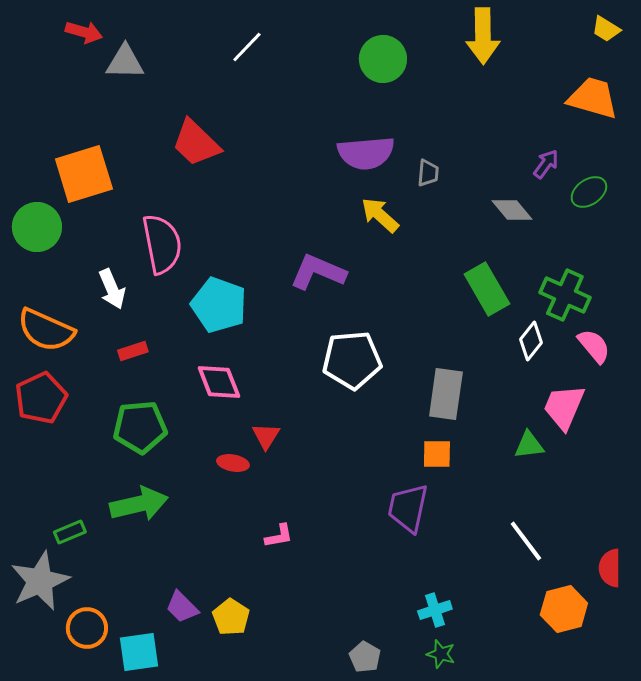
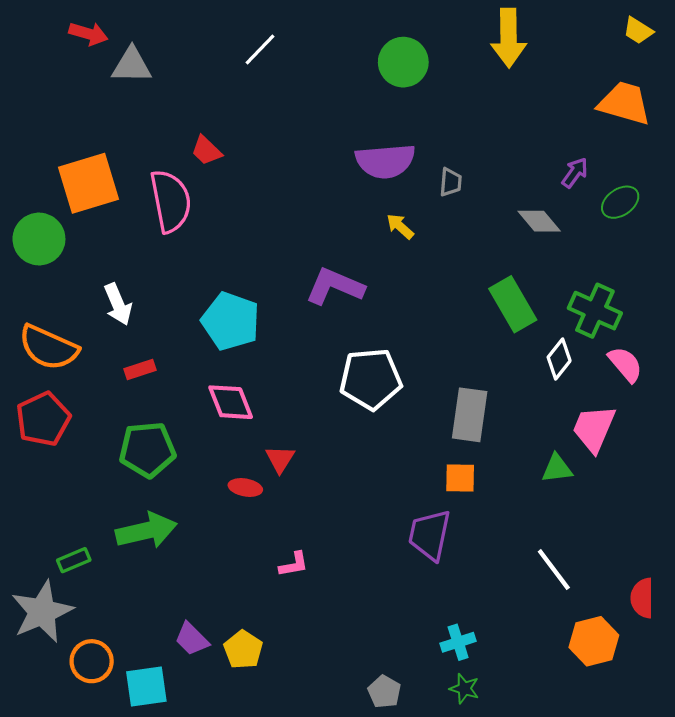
red trapezoid: (196, 143) -> (206, 151), size x0.6
yellow arrow: (380, 215) -> (400, 226), size x0.7
pink semicircle: (162, 244) -> (171, 201), moved

